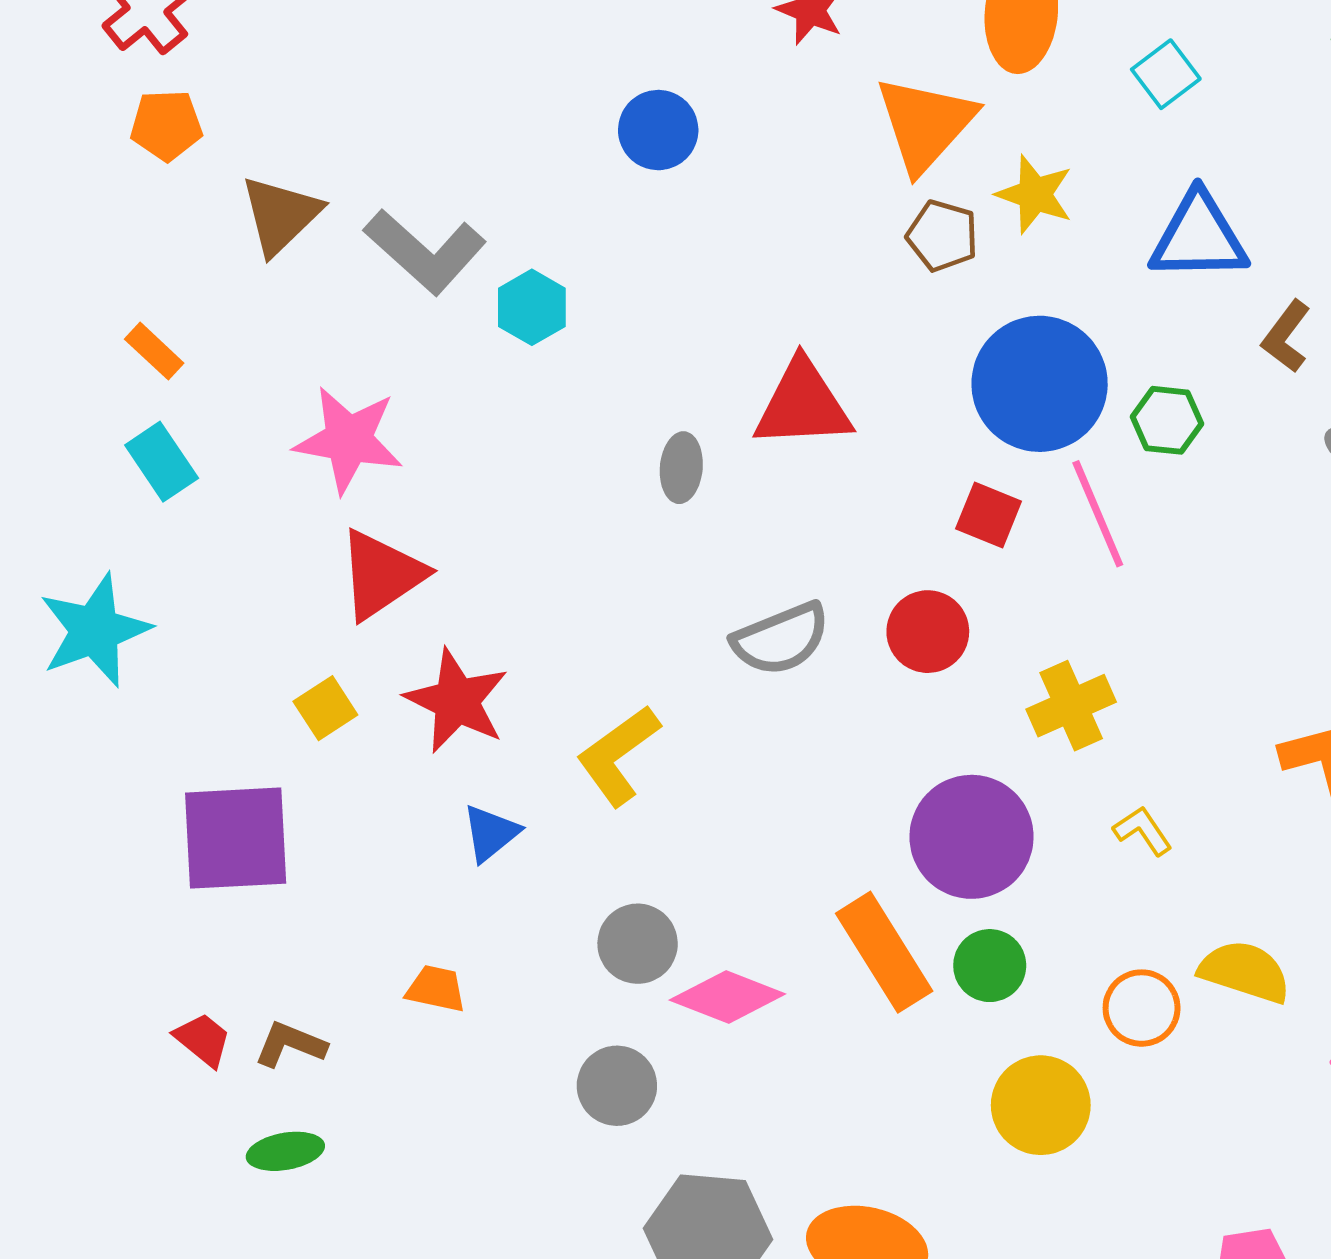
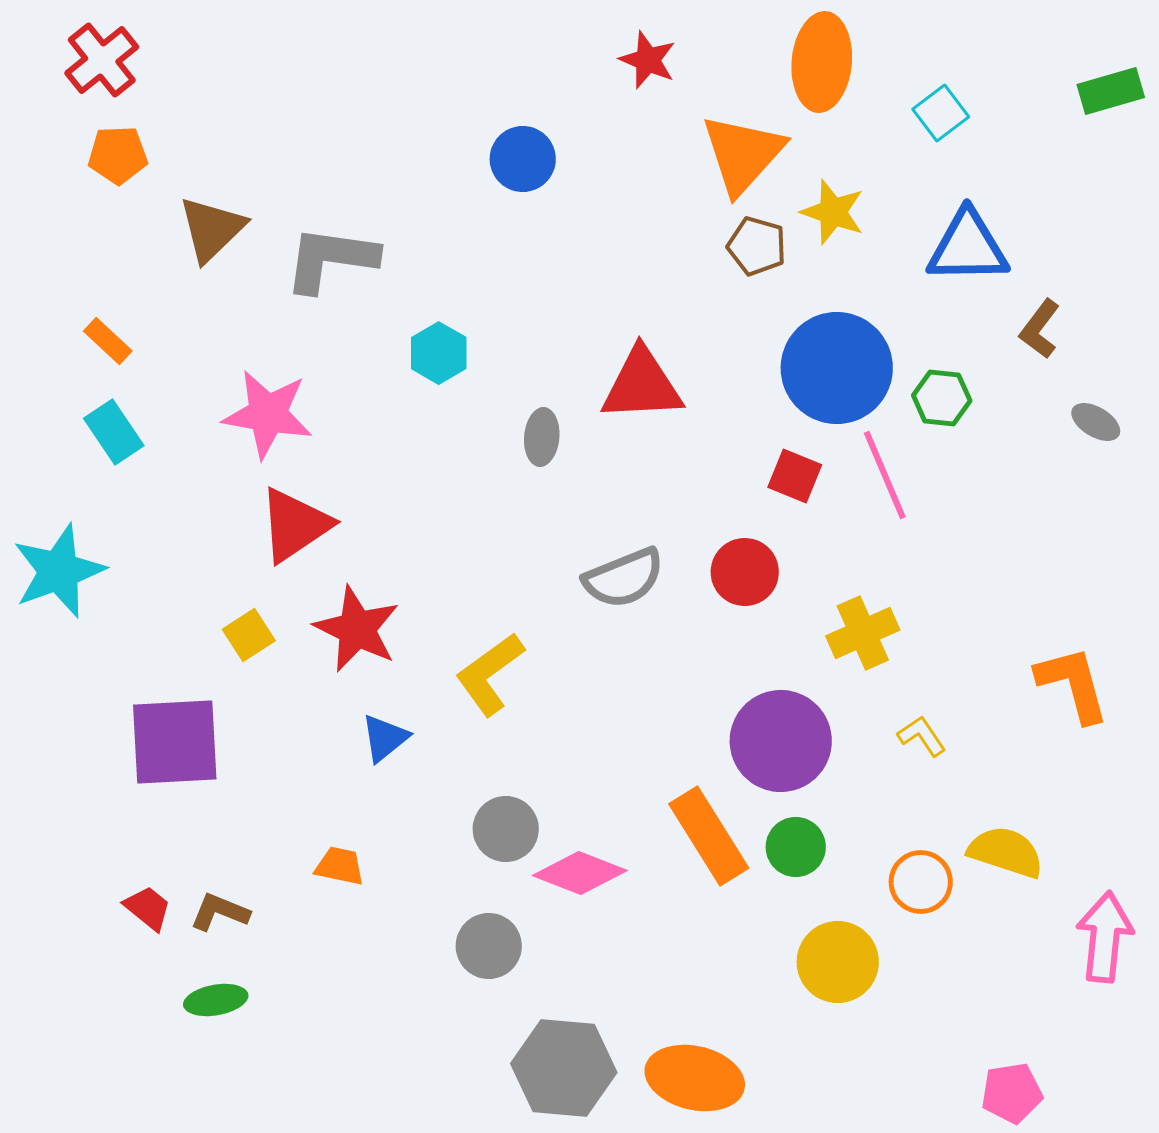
gray L-shape: (425, 251) -> (331, 259), turned 146
cyan hexagon: (532, 307) -> (439, 353), moved

